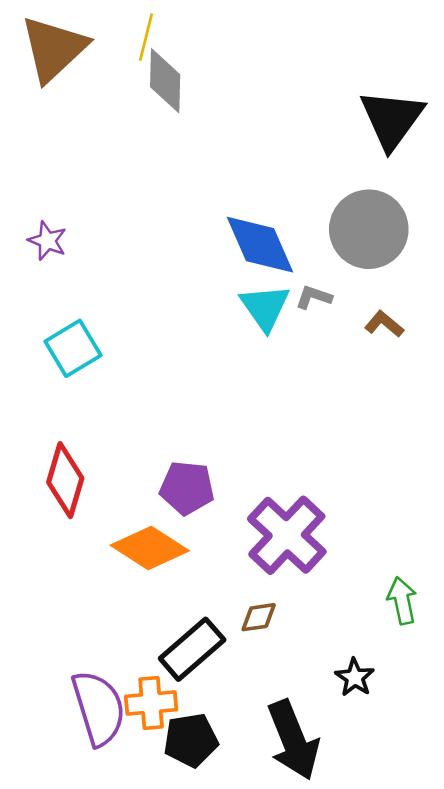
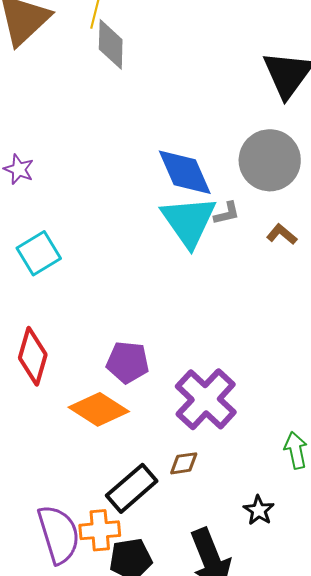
gray L-shape: (314, 297) -> (227, 213), turned 148
cyan triangle: (265, 307) -> (189, 221), size x1.4

